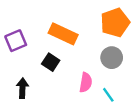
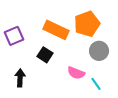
orange pentagon: (115, 23) -> (87, 24), moved
pink semicircle: (86, 82) -> (76, 73), turned 102

